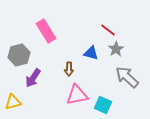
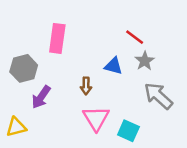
pink rectangle: (46, 31) -> (57, 38), turned 40
pink triangle: (77, 95) -> (96, 118), turned -50

